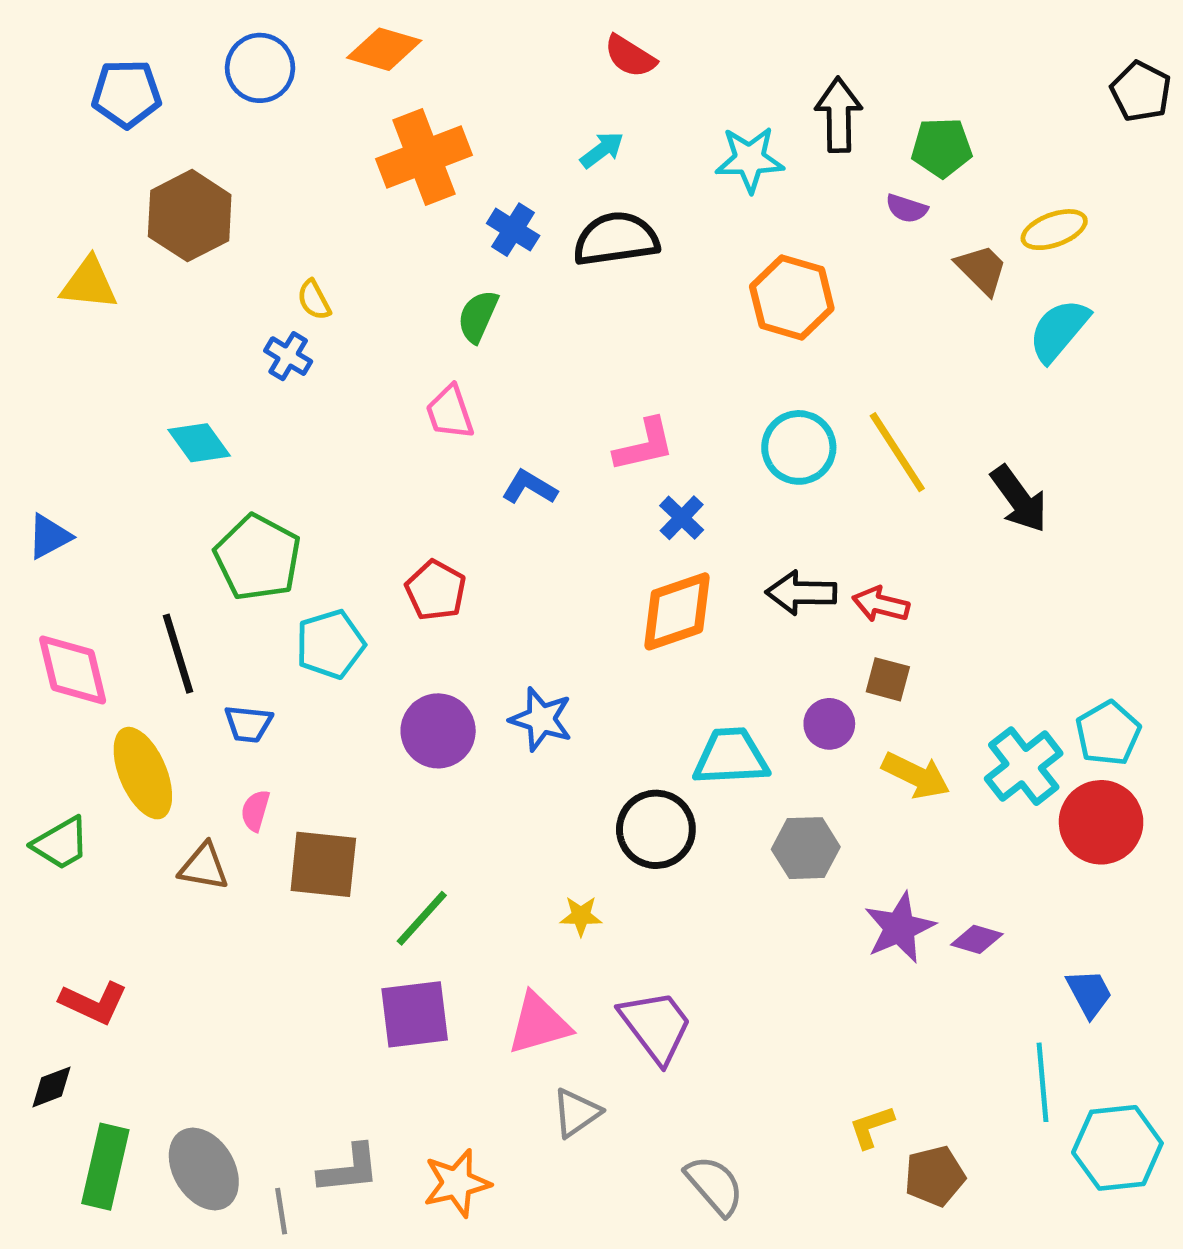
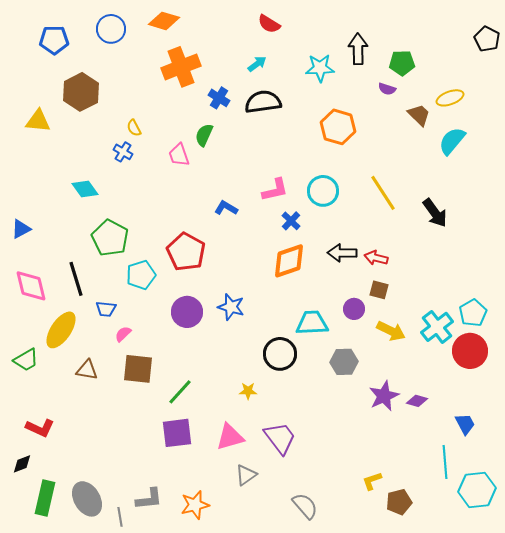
pink trapezoid: (450, 412) -> (179, 155), moved
cyan circle: (799, 447) -> (323, 191), moved
red pentagon: (436, 590) -> (186, 252), size x1.5
yellow ellipse: (143, 773) -> (61, 330), turned 57
pink semicircle: (255, 811) -> (123, 334), moved, turned 30

